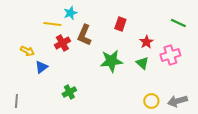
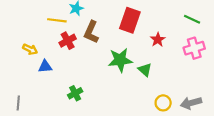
red rectangle: (120, 24) -> (130, 20), size x1.6
pink cross: (170, 55) -> (194, 48), moved
green triangle: (142, 63) -> (145, 70), moved
blue triangle: (41, 67) -> (45, 66), turned 32

